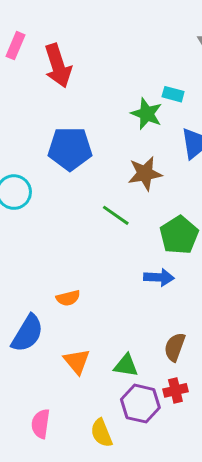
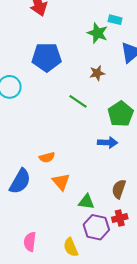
brown star: (145, 173) -> (97, 73), size x0.7
orange triangle: (77, 361) -> (61, 182), moved

